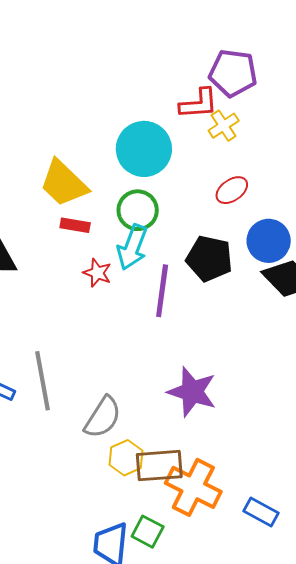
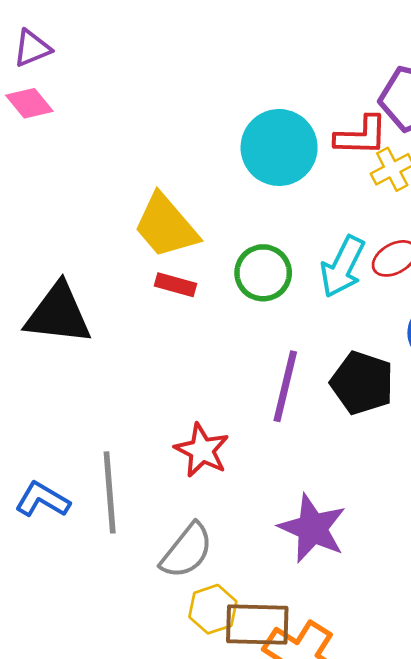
cyan circle: (144, 149) -> (279, 147), moved
cyan arrow: (132, 247) -> (343, 267), moved
black pentagon: (209, 258) -> (362, 383), moved
red star: (97, 273) -> (202, 450), moved, size x1.4

